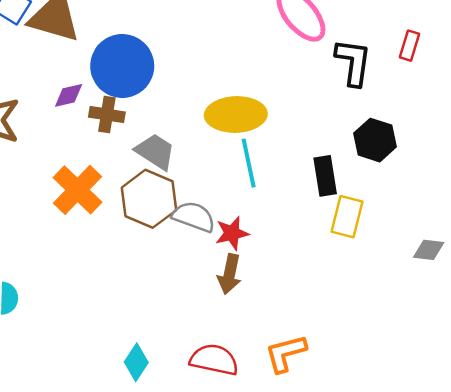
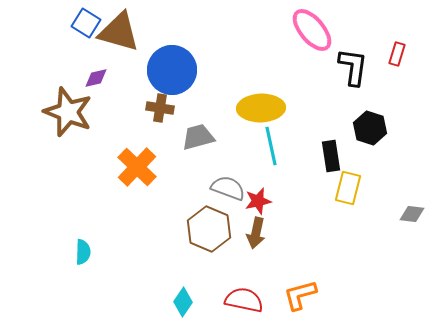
purple diamond: (69, 95) -> (96, 78), moved
gray trapezoid: (155, 152) -> (198, 137), turned -48
brown hexagon: (149, 199) -> (209, 229), moved

